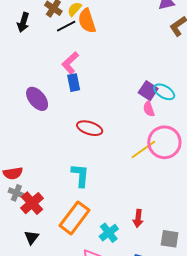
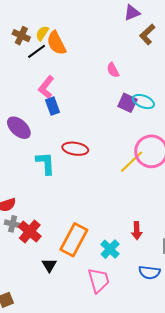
pink semicircle: (149, 109) -> (113, 70), moved
cyan L-shape: (80, 175) -> (46, 163), moved
black triangle: (31, 237) -> (49, 265), moved

